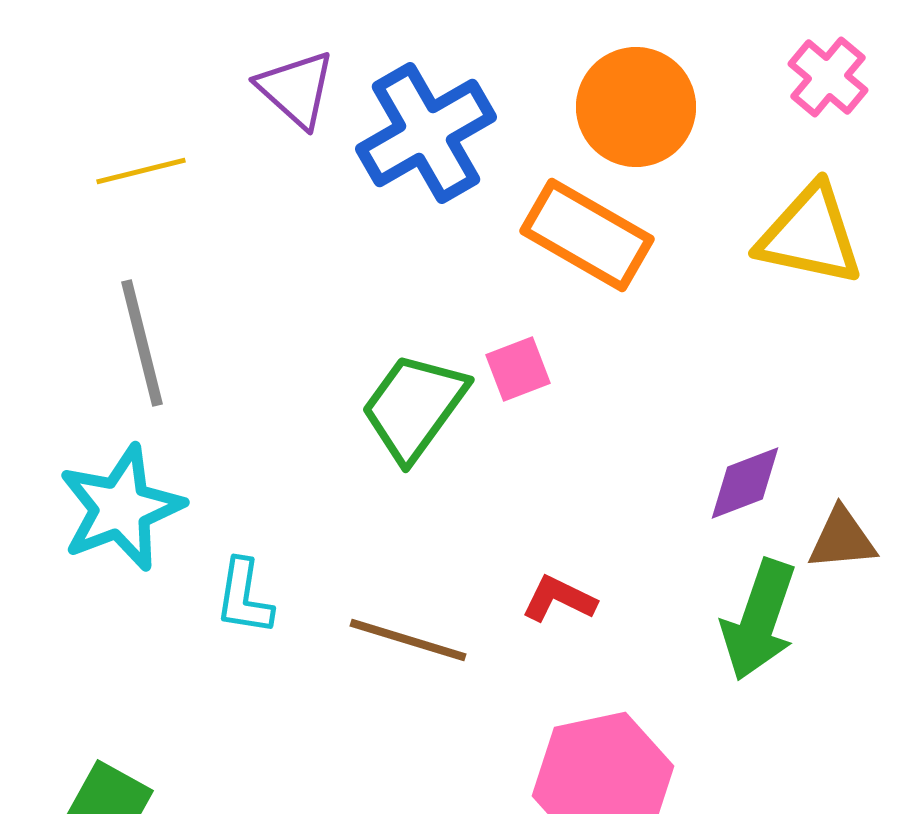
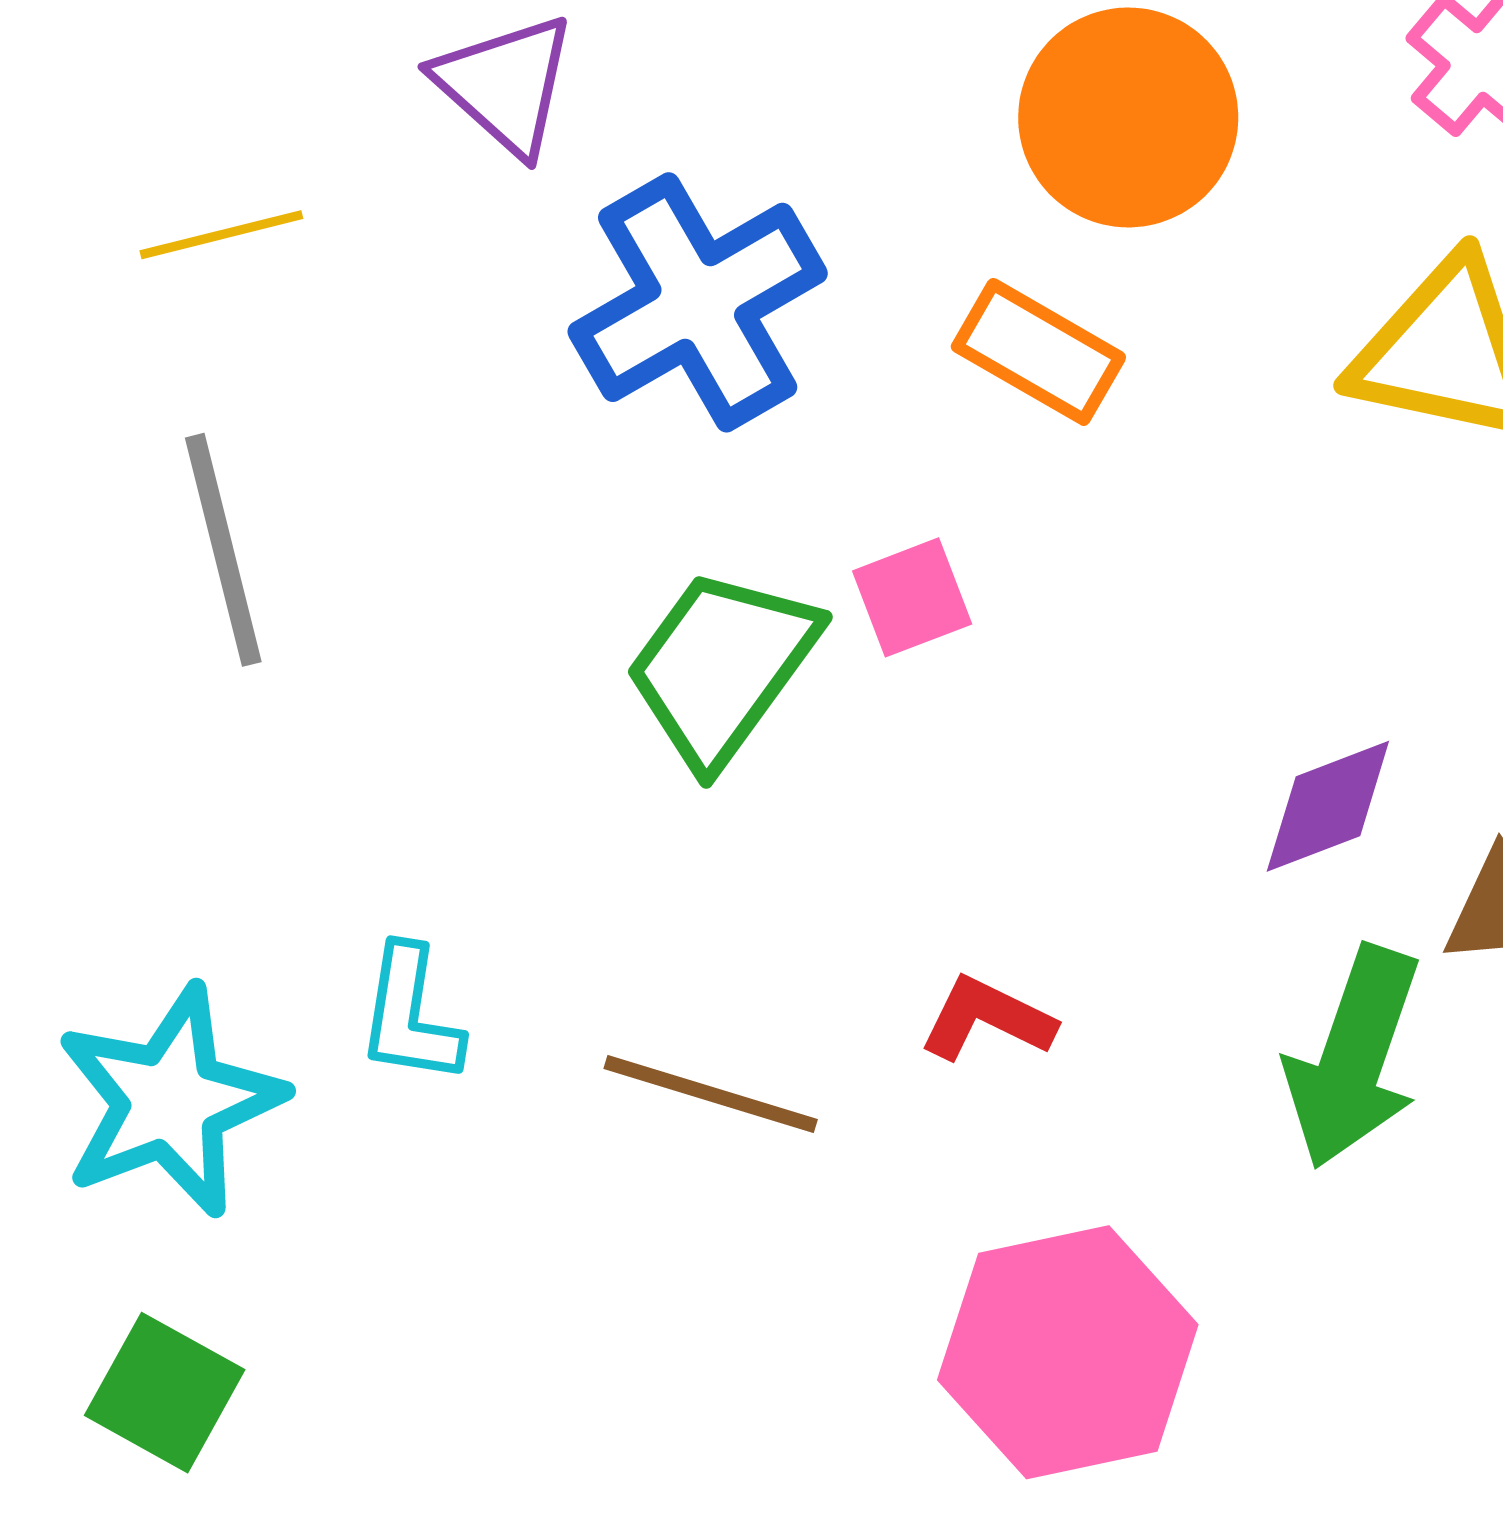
blue cross: (426, 133) -> (698, 302), moved
orange rectangle: (587, 235) -> (1038, 352), size x0.7
cyan star: (121, 508) -> (170, 1101), moved

